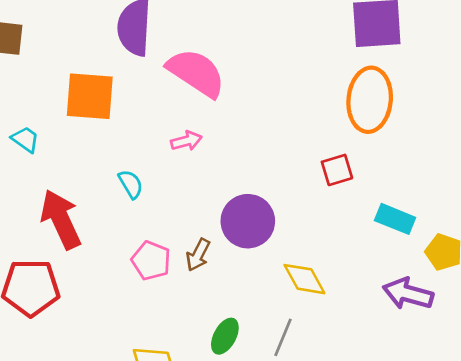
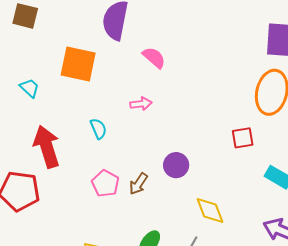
pink semicircle: (196, 73) -> (154, 58), size x0.6
purple circle: (248, 221) -> (176, 165), size x0.7

